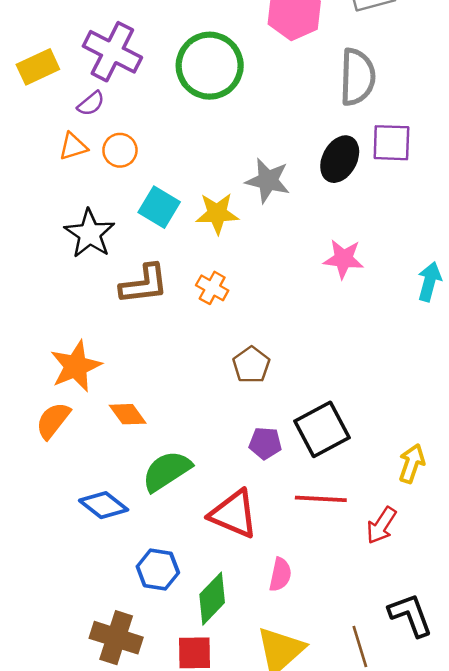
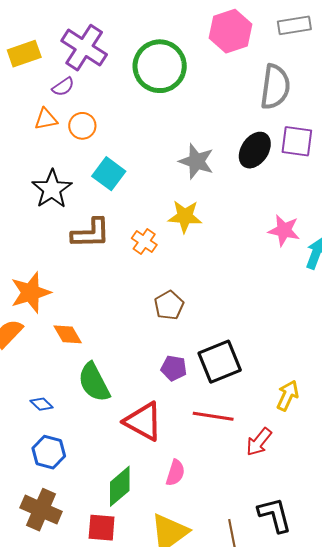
yellow star: (217, 213) -> (185, 216), moved
pink star: (344, 259) -> (284, 230), moved
green semicircle: (167, 471) -> (94, 382), turned -90
blue diamond: (104, 505) -> (42, 404), size x0.6
blue hexagon: (158, 570) -> (49, 452), moved

